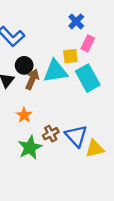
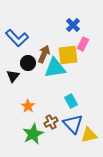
yellow square: (70, 56) -> (68, 55), size x1.5
cyan rectangle: (88, 78) -> (71, 101), moved, size x0.6
brown arrow: (32, 79) -> (44, 54), moved

